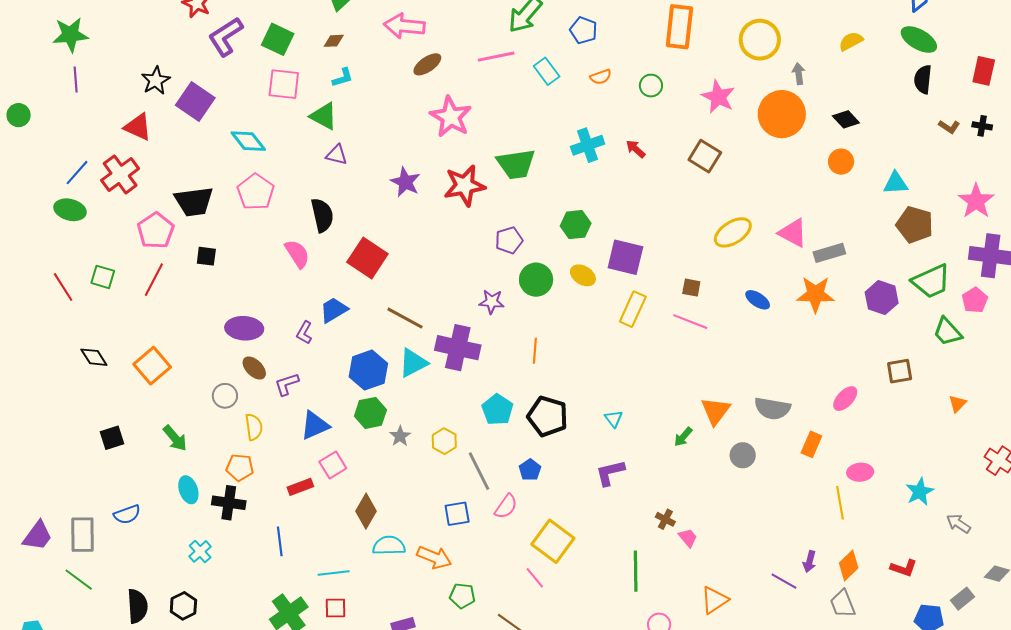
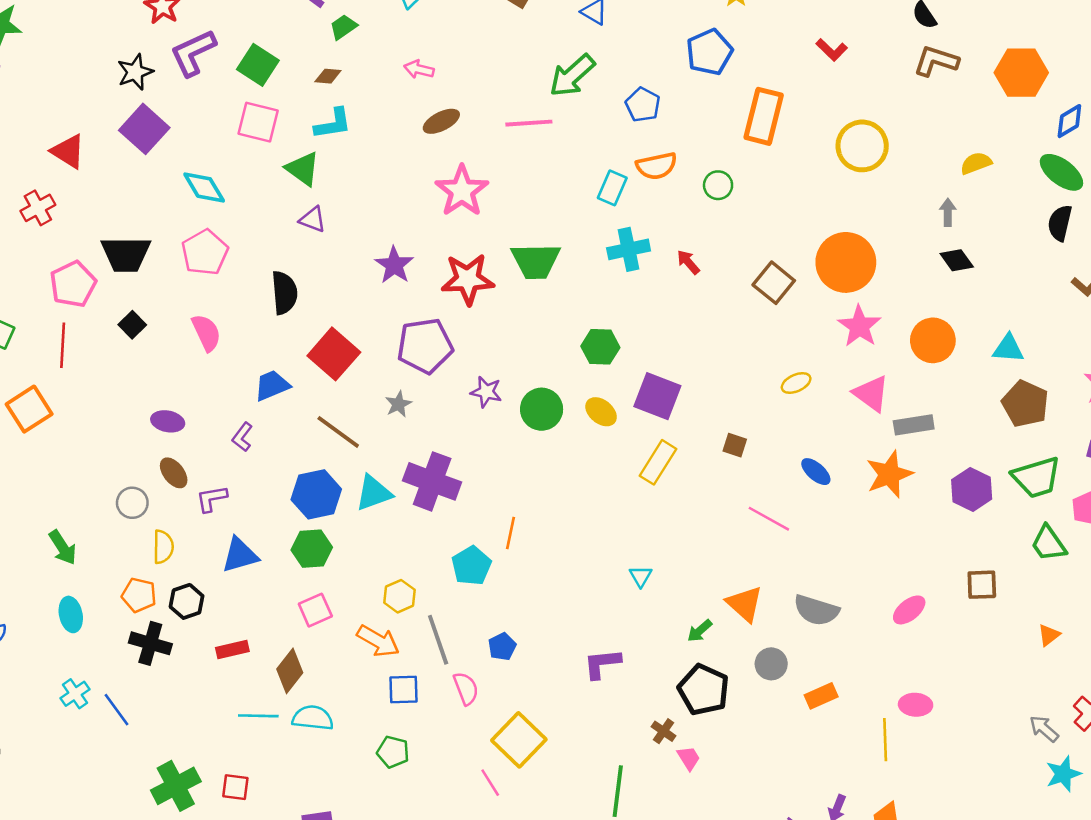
pink arrow: (404, 26) -> (419, 69), size x0.6
cyan rectangle: (547, 71) -> (612, 188), moved, turned 52
gray arrow: (799, 74) -> (948, 212), moved
orange semicircle: (601, 77) -> (657, 166), size x1.5
cyan L-shape: (343, 78) -> (333, 124), size x1.4
black star: (156, 80) -> (135, 72), moved
pink star: (718, 97) -> (859, 326), moved
orange circle: (782, 114) -> (846, 262), moved
orange circle: (841, 162) -> (933, 340), moved, size x1.4
red cross: (120, 174) -> (38, 208), size x0.7
yellow ellipse: (733, 232) -> (796, 383), size x0.6
purple pentagon: (509, 240) -> (425, 346), moved, size x1.6
pink semicircle: (297, 254) -> (206, 333), moved
black square: (206, 256) -> (132, 325), turned 30
red line: (154, 280) -> (63, 345), turned -32
orange star: (815, 294) -> (889, 474), turned -30
purple star: (492, 302) -> (486, 392), moved
blue trapezoid: (334, 310) -> (272, 385), moved
brown line: (405, 318) -> (338, 432), moved
pink line: (690, 322) -> (769, 519), moved
purple ellipse: (244, 328) -> (168, 421), size x0.7
orange line: (535, 351) -> (510, 533), moved
orange square: (152, 366) -> (29, 409), moved
orange triangle: (716, 411) -> (745, 604), turned -32
black pentagon: (548, 416) -> (704, 690), moved
cyan triangle: (614, 419) -> (641, 576), moved
gray star: (400, 436) -> (398, 404), moved
orange rectangle: (811, 444) -> (821, 696), moved, turned 35
pink square: (333, 465) -> (315, 610), moved
red rectangle: (300, 487) -> (232, 650), moved
cyan star: (920, 492) -> (1063, 774), moved
black cross: (229, 503) -> (150, 643), moved
pink semicircle: (506, 506) -> (466, 688), turned -64
gray arrow: (959, 524) -> (1044, 729), moved
blue line: (280, 541) -> (117, 710), moved, turned -36
orange arrow: (434, 557) -> (378, 641), moved
cyan line: (334, 573) -> (258, 716), moved
green pentagon: (462, 596) -> (393, 752), moved
black hexagon: (183, 606) -> (187, 601), moved

